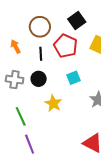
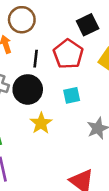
brown circle: (40, 27) -> (22, 20), moved
black circle: (39, 79) -> (28, 89), size x1.5

